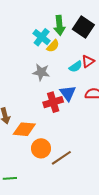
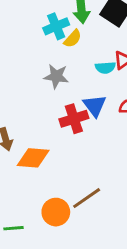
cyan cross: (42, 37) -> (56, 26), turned 30
cyan semicircle: (76, 67) -> (105, 68), turned 32
orange circle: (41, 148) -> (56, 212), moved

